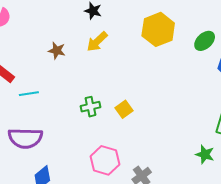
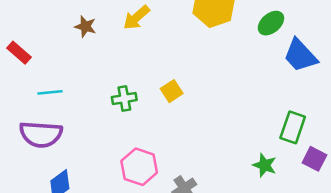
cyan line: (29, 94) -> (50, 92), moved
yellow square: (124, 109) -> (172, 91), moved

